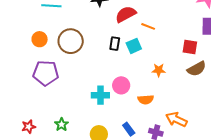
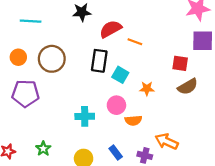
black rectangle: (115, 44) -> (99, 61), size x1.5
cyan square: (134, 46) -> (120, 75), moved, turned -35
pink circle: (121, 85) -> (116, 105), moved

